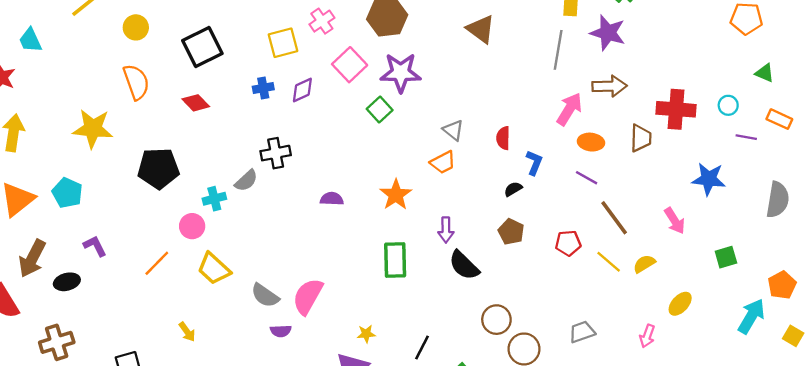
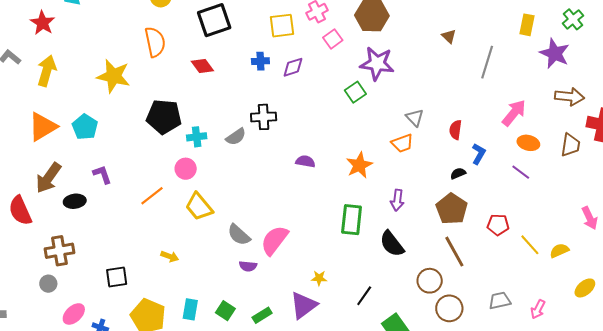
brown triangle: (481, 29) -> (449, 36), size x0.6
gray line: (558, 50) -> (487, 62), moved
pink square: (350, 65) -> (333, 39), moved, size x0.7
brown arrow: (609, 86) -> (569, 97), moved
cyan cross: (214, 199) -> (197, 137), moved
brown line: (614, 218) -> (454, 252), moved
brown pentagon: (511, 232) -> (452, 209), size x1.4
black semicircle: (464, 265) -> (392, 244), moved
yellow arrow: (187, 332) -> (170, 256), turned -42
pink arrow: (647, 336) -> (538, 309), moved

